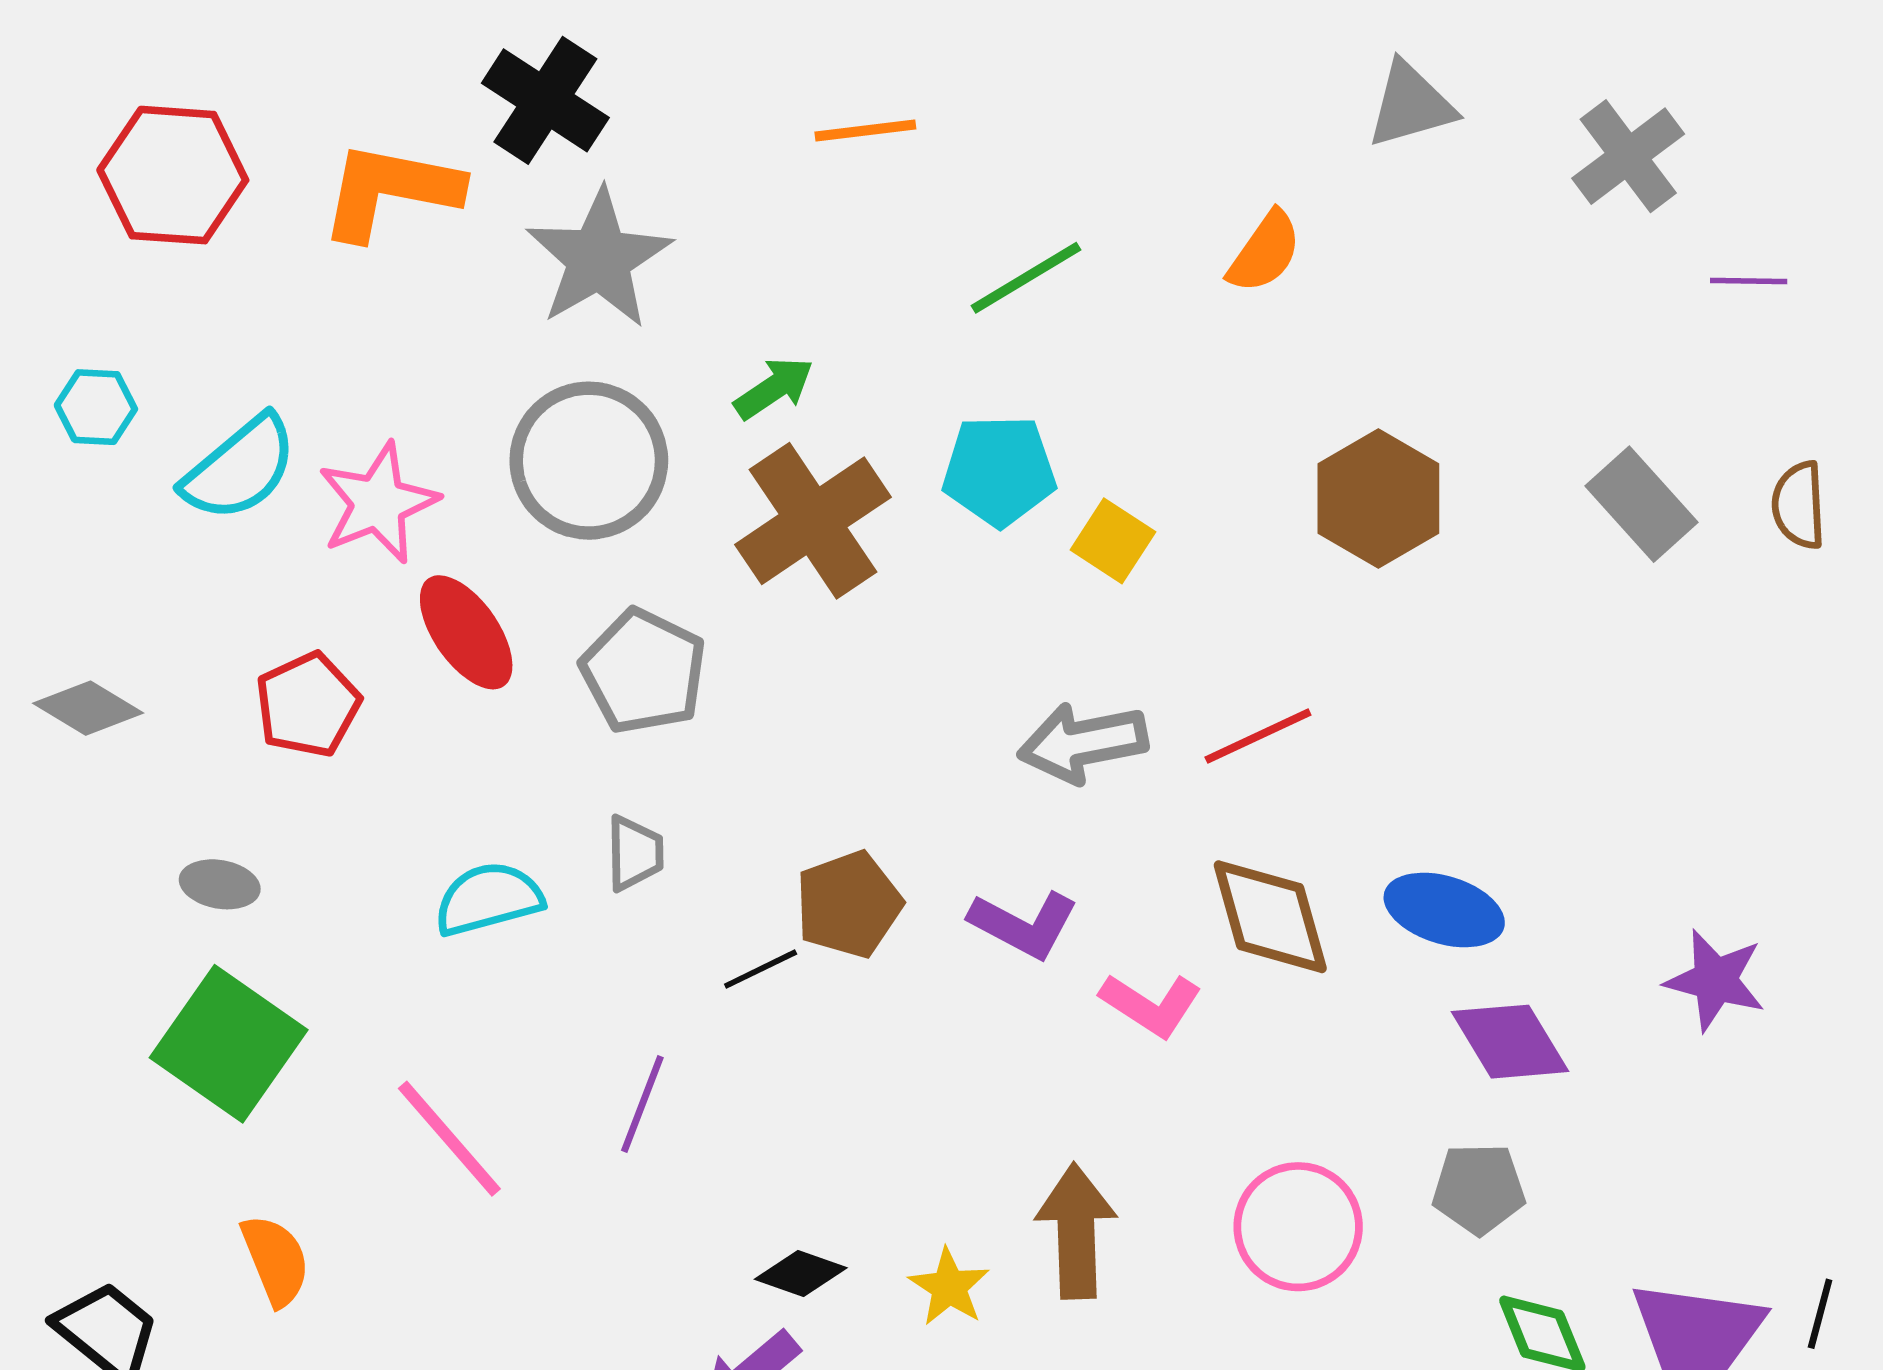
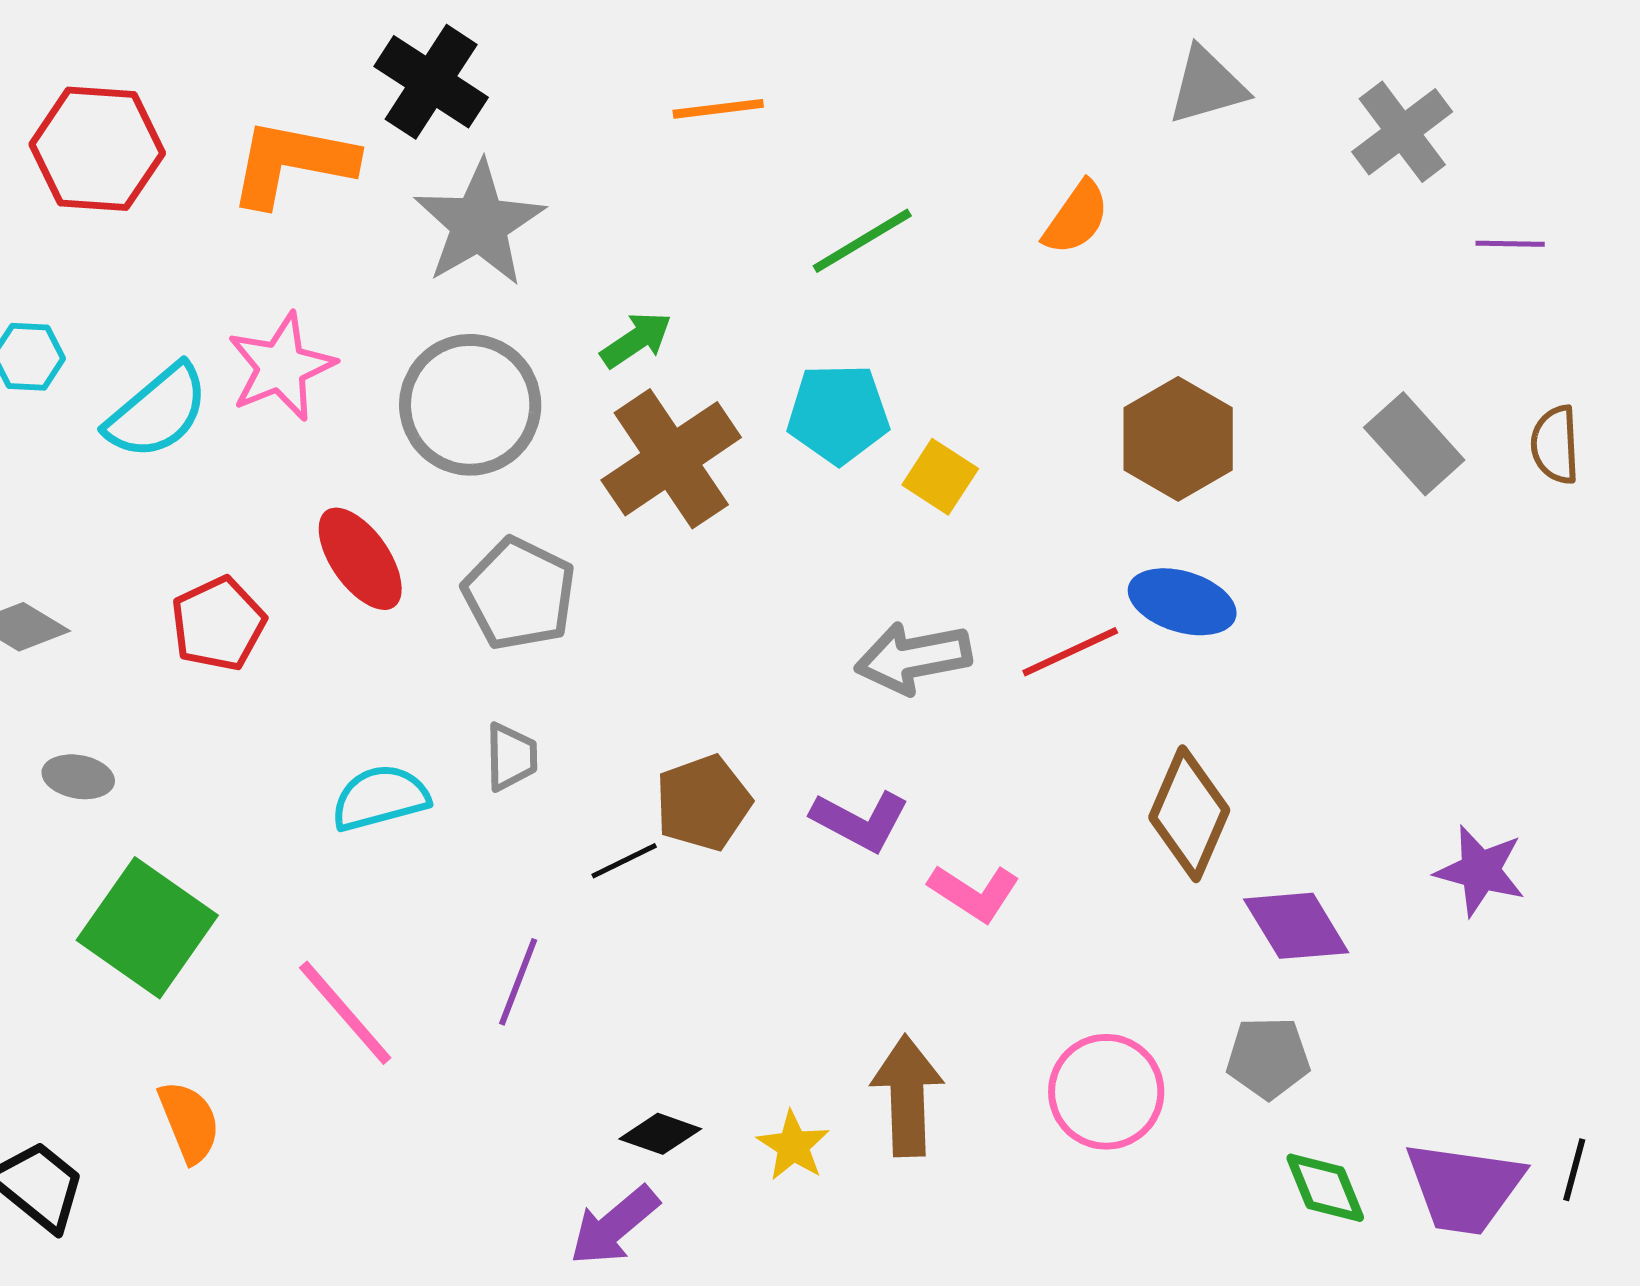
pink star: (378, 503) -> (281, 367), moved
gray ellipse: (220, 884) -> (78, 777), moved
blue ellipse: (1444, 910) -> (1182, 602), moved
brown diamond: (1270, 917) -> (1189, 814), moved, turned 39

